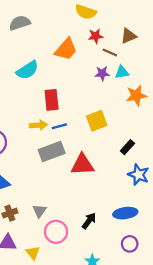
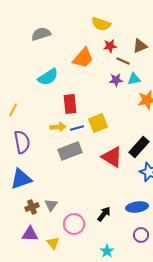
yellow square: (97, 121) -> (98, 123), moved
black rectangle: (127, 147) -> (139, 147), size x1.5
red triangle: (82, 165) -> (112, 157), moved, turned 35
gray triangle: (40, 211) -> (51, 205), moved

